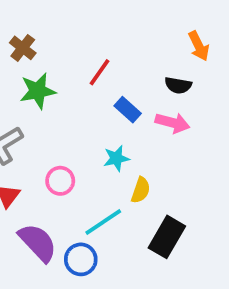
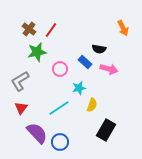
red line: (99, 72) -> (51, 30), moved
black semicircle: (178, 85) -> (99, 49), moved
pink circle: (60, 181) -> (60, 69), moved
cyan line: (103, 222) -> (59, 108), moved

